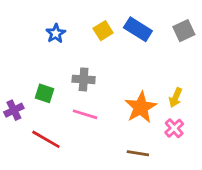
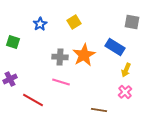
blue rectangle: (138, 29) -> (115, 47), moved
gray square: (184, 31) -> (132, 22), turned 35
green square: (45, 93) -> (13, 42), moved
orange star: (141, 107) -> (84, 55), moved

